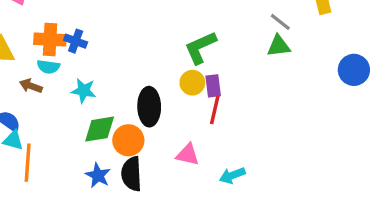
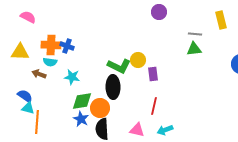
gray line: (280, 22) -> (195, 34), turned -32
green L-shape: (200, 47) -> (119, 66), moved, turned -130
yellow circle: (192, 83) -> (138, 60), moved
red line: (215, 110) -> (154, 106), moved
pink triangle: (188, 155) -> (137, 130), moved
blue star: (98, 175) -> (81, 119), moved

